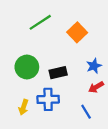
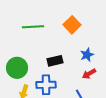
green line: (40, 22) -> (33, 27), moved, turned 30
green circle: (27, 67) -> (17, 68), moved

